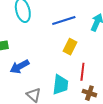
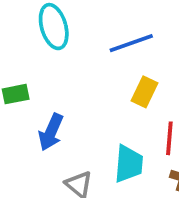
blue arrow: (20, 67) -> (51, 132), turned -36

